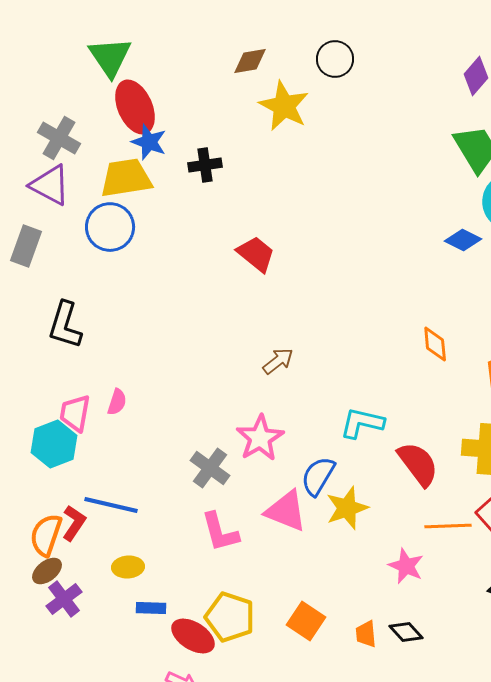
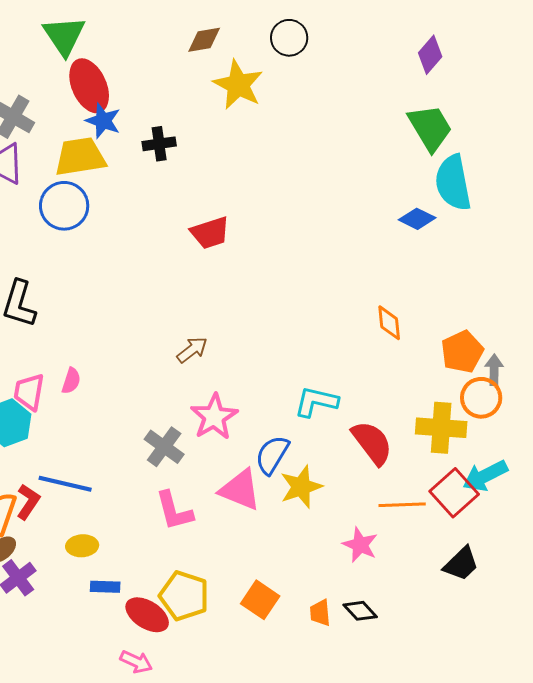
red trapezoid: (256, 254) -> (210, 233), turned 123
brown arrow: (278, 361) -> (192, 350), moved

